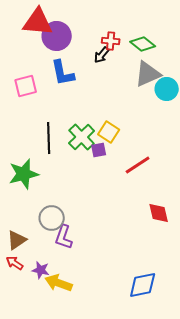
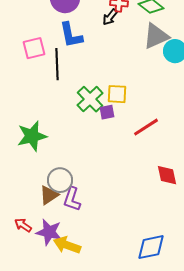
yellow square: (109, 132) -> (117, 94), turned -30
black line: (49, 138) -> (57, 64), moved
brown triangle: (17, 240) -> (49, 195), moved
purple star: (41, 270) -> (49, 232), size x1.5

